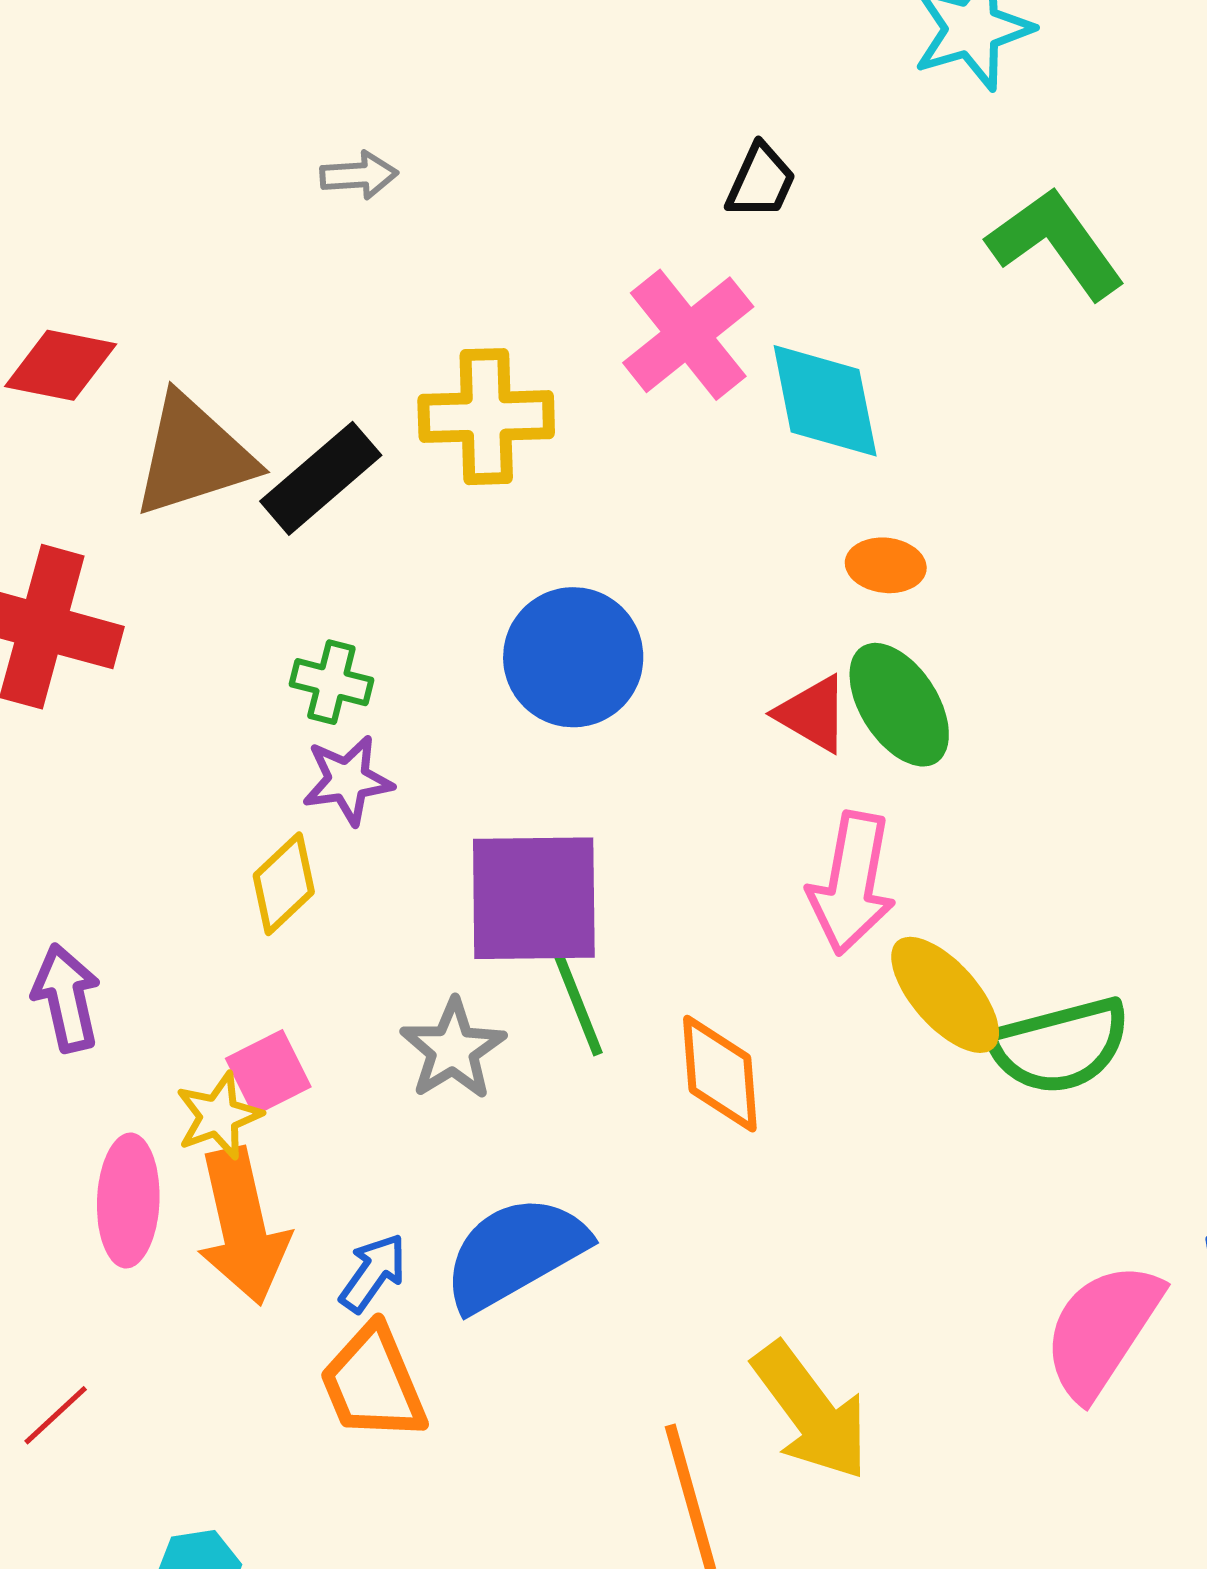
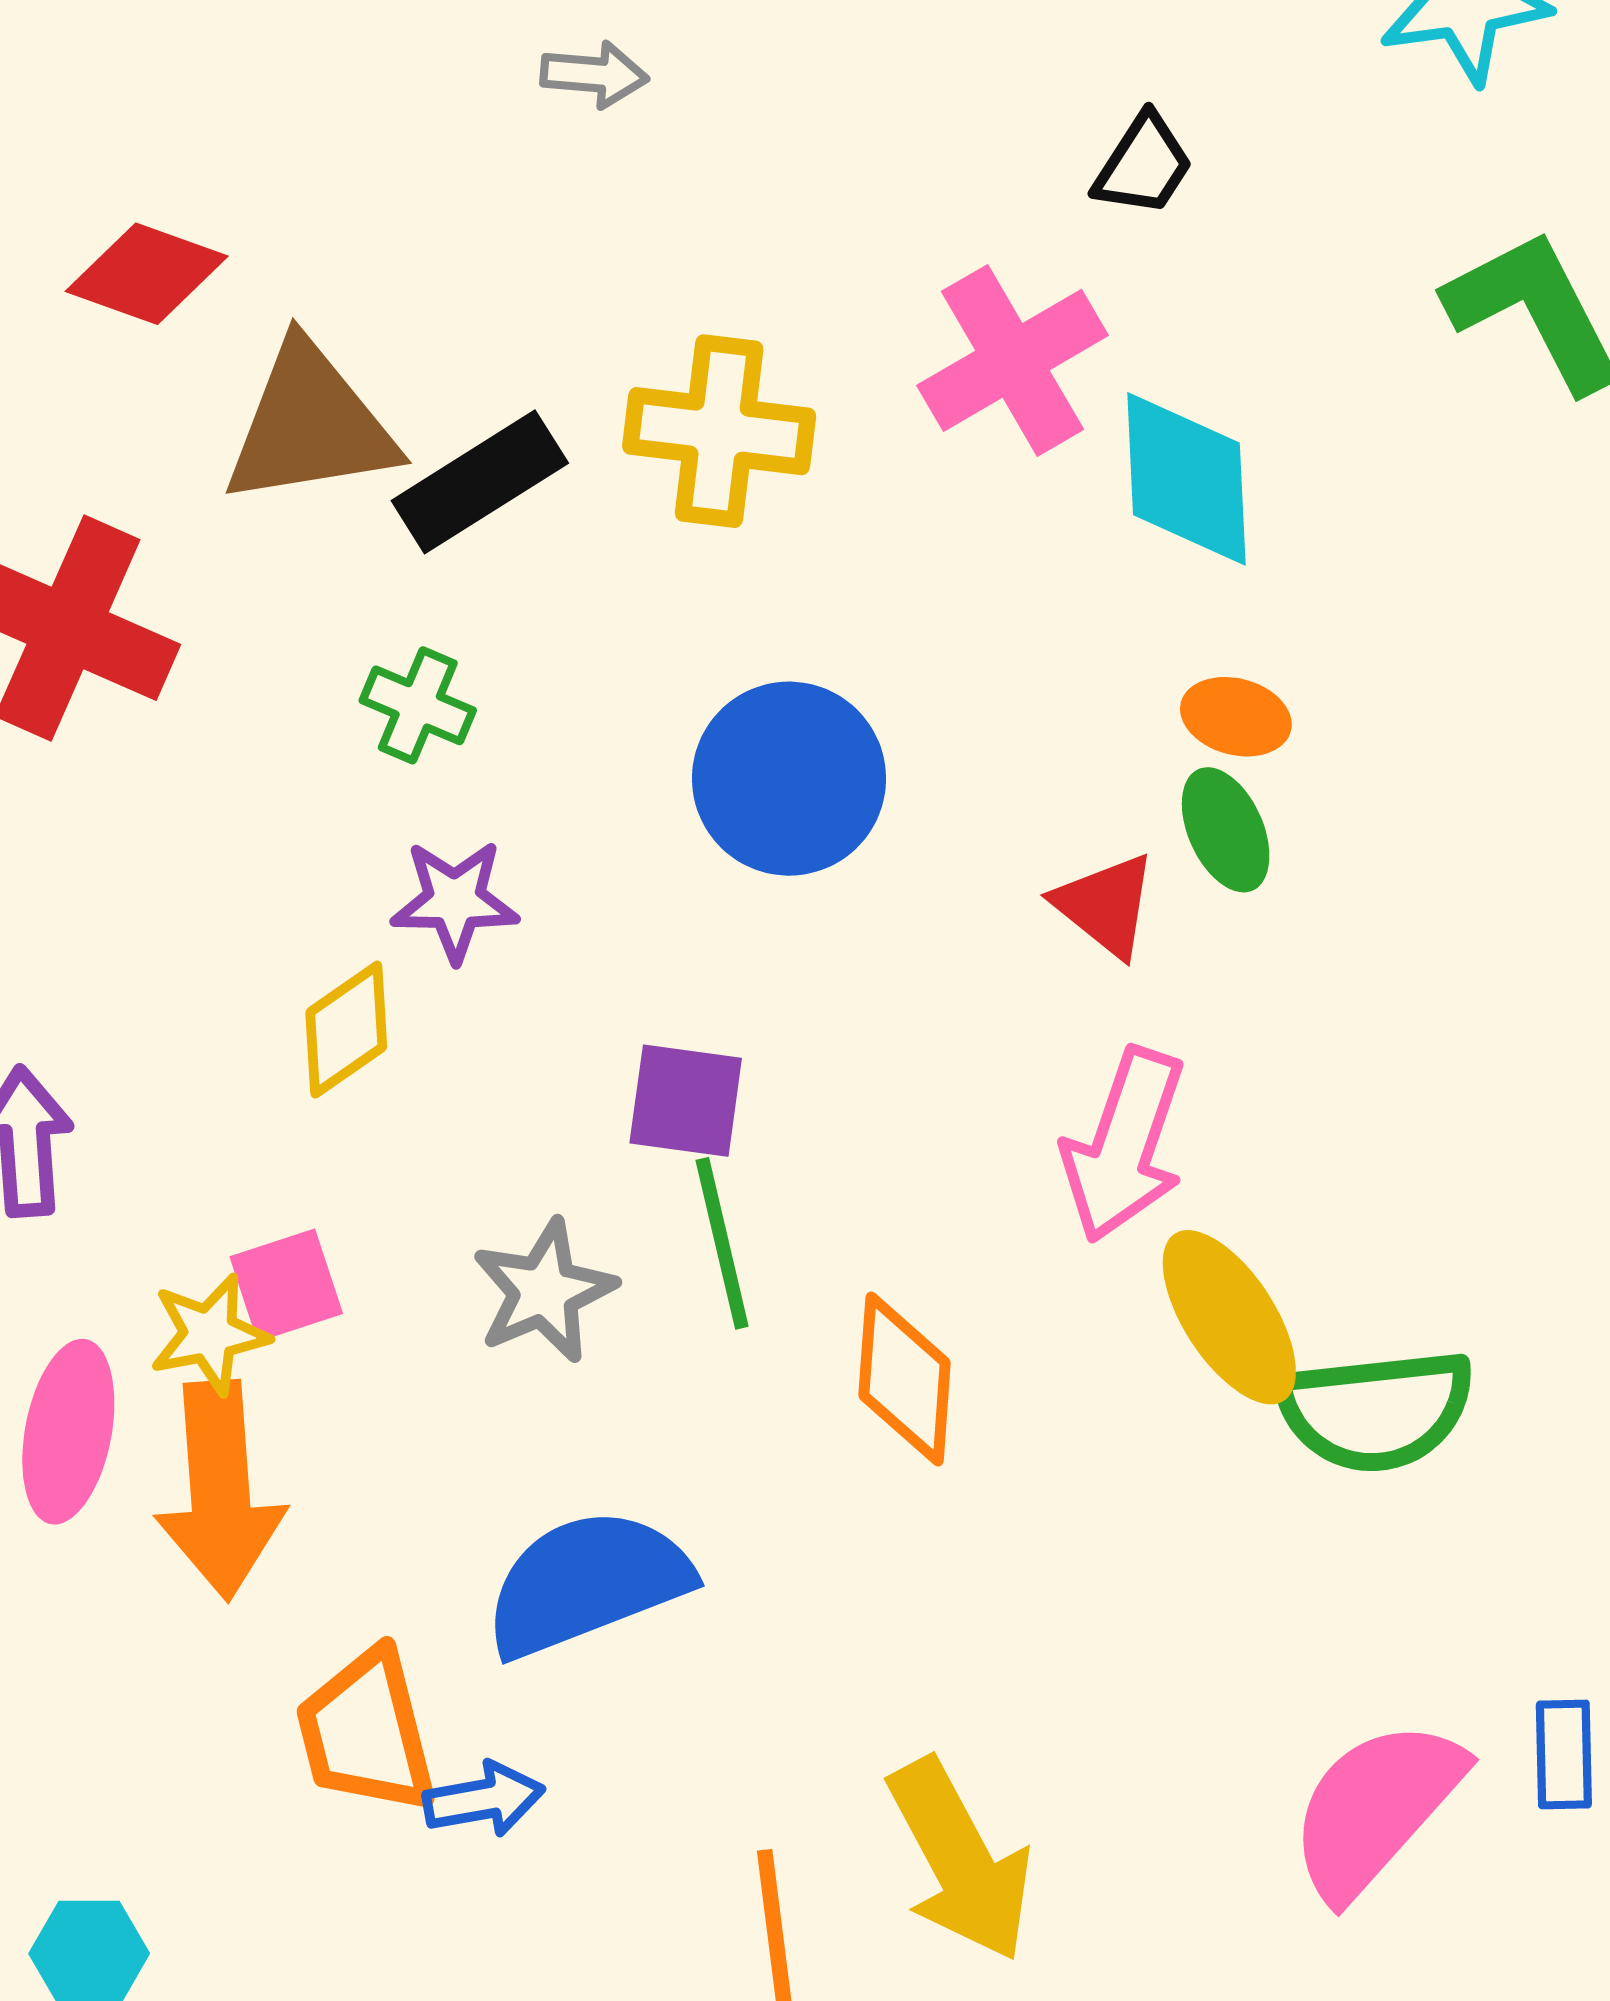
green cross: (331, 682) -> (418, 705), moved
green ellipse: (899, 705) -> (1226, 830), moved, size x0.7
purple square: (534, 898) -> (686, 1101), size x0.6
blue arrow: (373, 1273) -> (484, 1799), moved, turned 36

